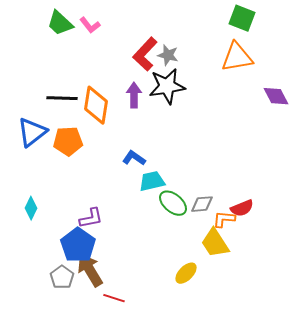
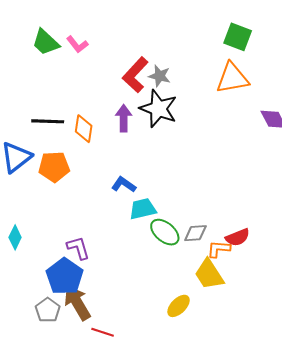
black star: (167, 86) -> (158, 109), turned 30
orange diamond: (96, 105) -> (84, 129), size x0.7
purple L-shape: (91, 218) -> (78, 248), turned -95

